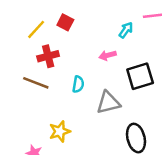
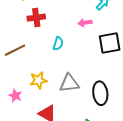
brown line: (36, 83) -> (15, 50), moved, turned -55
gray triangle: (108, 103) -> (69, 83), moved

